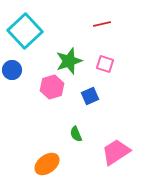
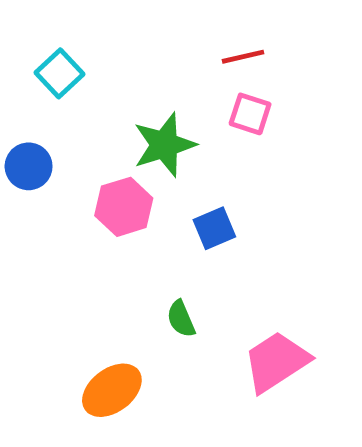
cyan square: (25, 31) -> (60, 73), size x0.6
pink square: (105, 64) -> (250, 114), moved

